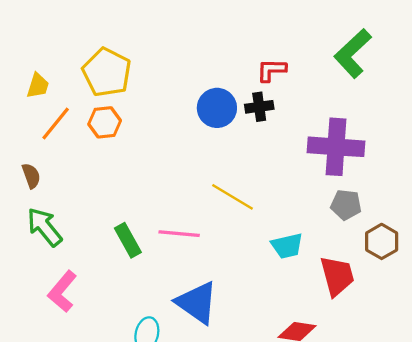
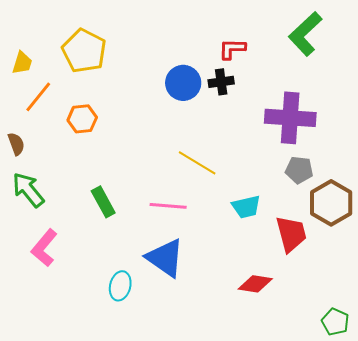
orange hexagon: (105, 122) -> (82, 119), moved
pink line: (179, 234) -> (168, 206), moved
brown hexagon: (382, 241) -> (331, 203), size x1.4

